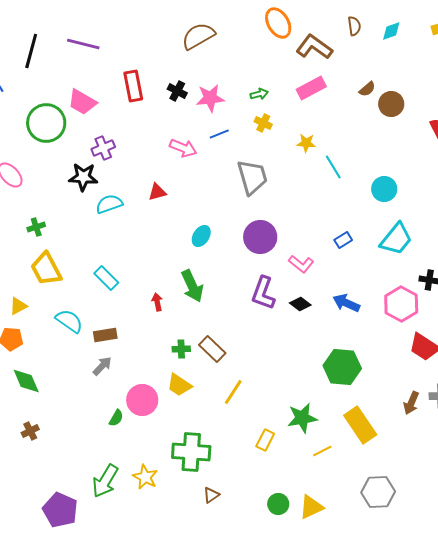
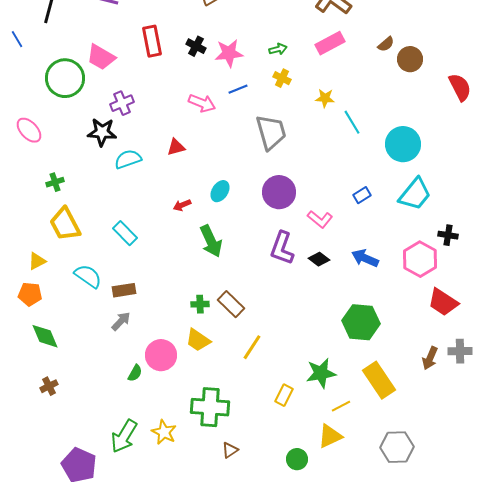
cyan circle: (384, 189) -> (403, 144), size x1.4
red arrow: (157, 302) -> (182, 205), moved, turned -102
yellow triangle: (311, 507) -> (330, 436), moved

